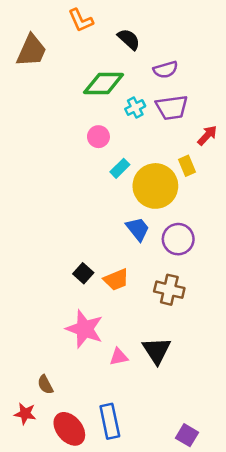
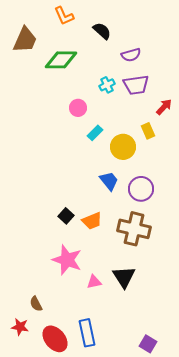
green diamond: (104, 83) -> (61, 60), moved
yellow circle: (155, 186) -> (123, 147), size x0.7
brown cross: (169, 290) -> (134, 229), size x1.4

